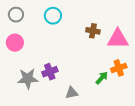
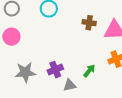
purple cross: (50, 72) -> (55, 70), moved
green arrow: (102, 78) -> (89, 71), moved

